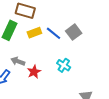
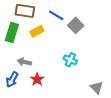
blue line: (53, 33) -> (56, 15), moved
red star: (34, 72) -> (37, 79), moved

